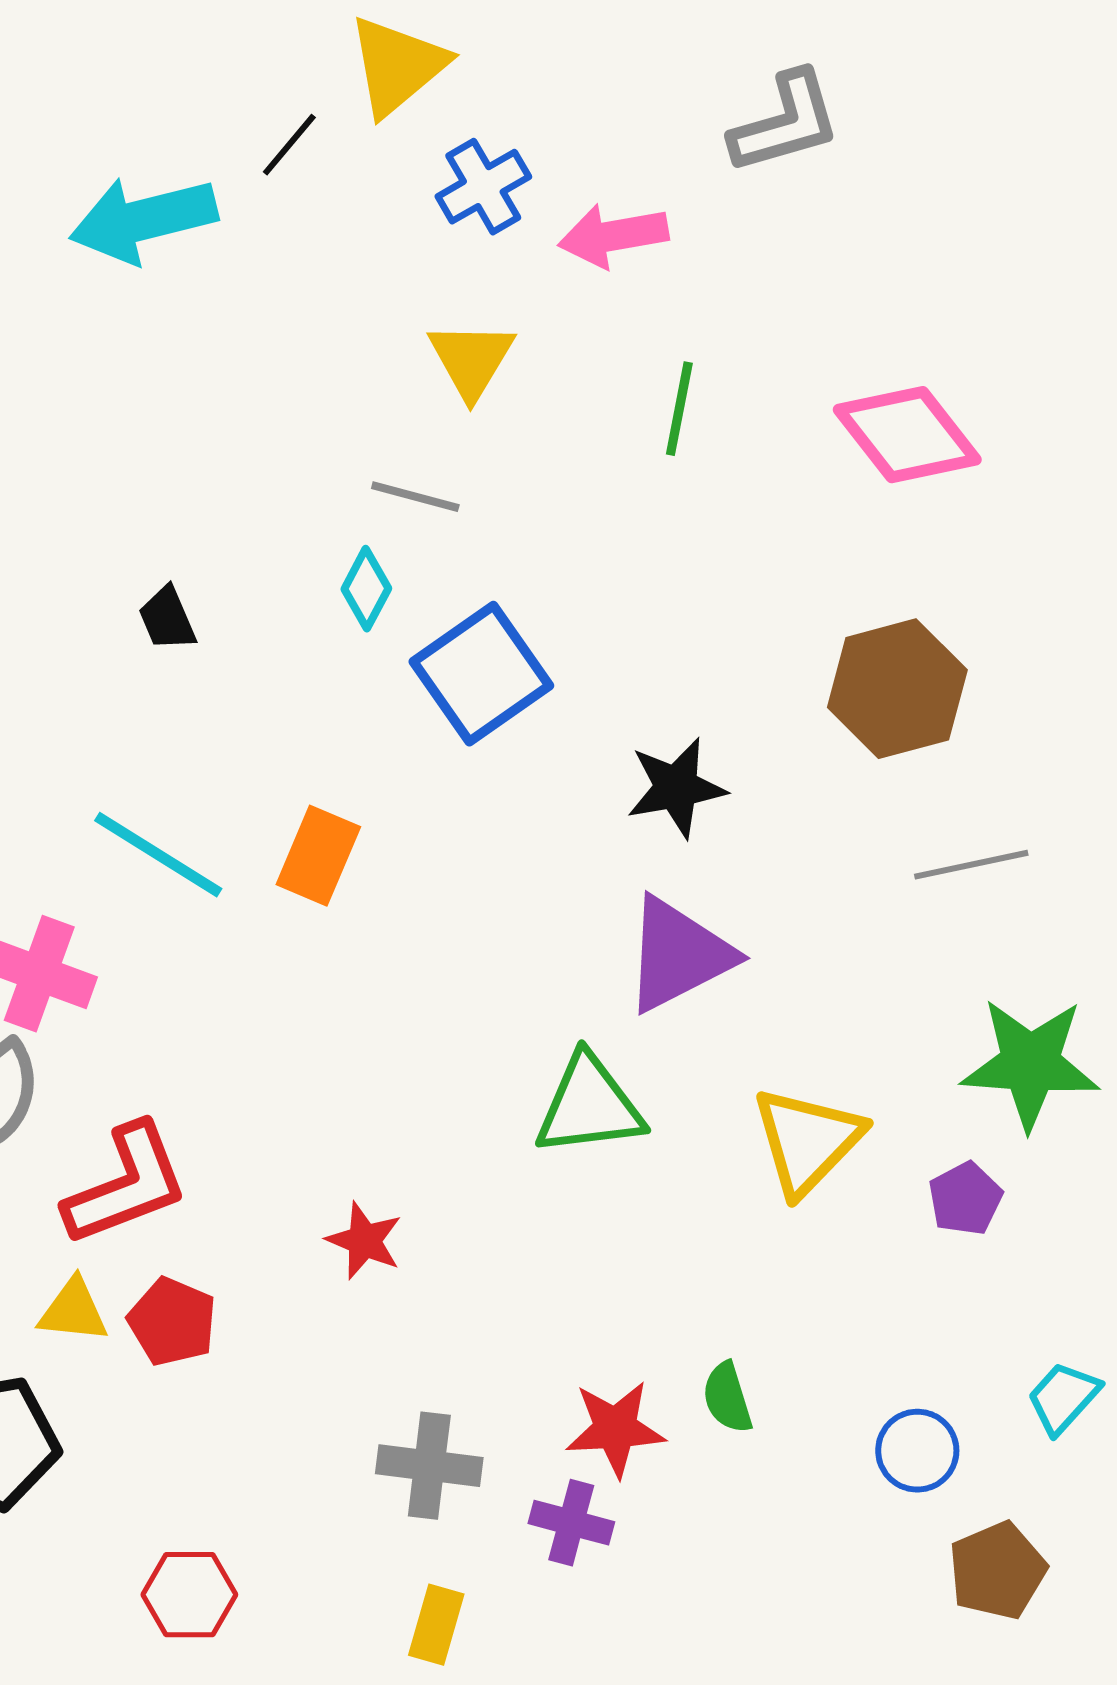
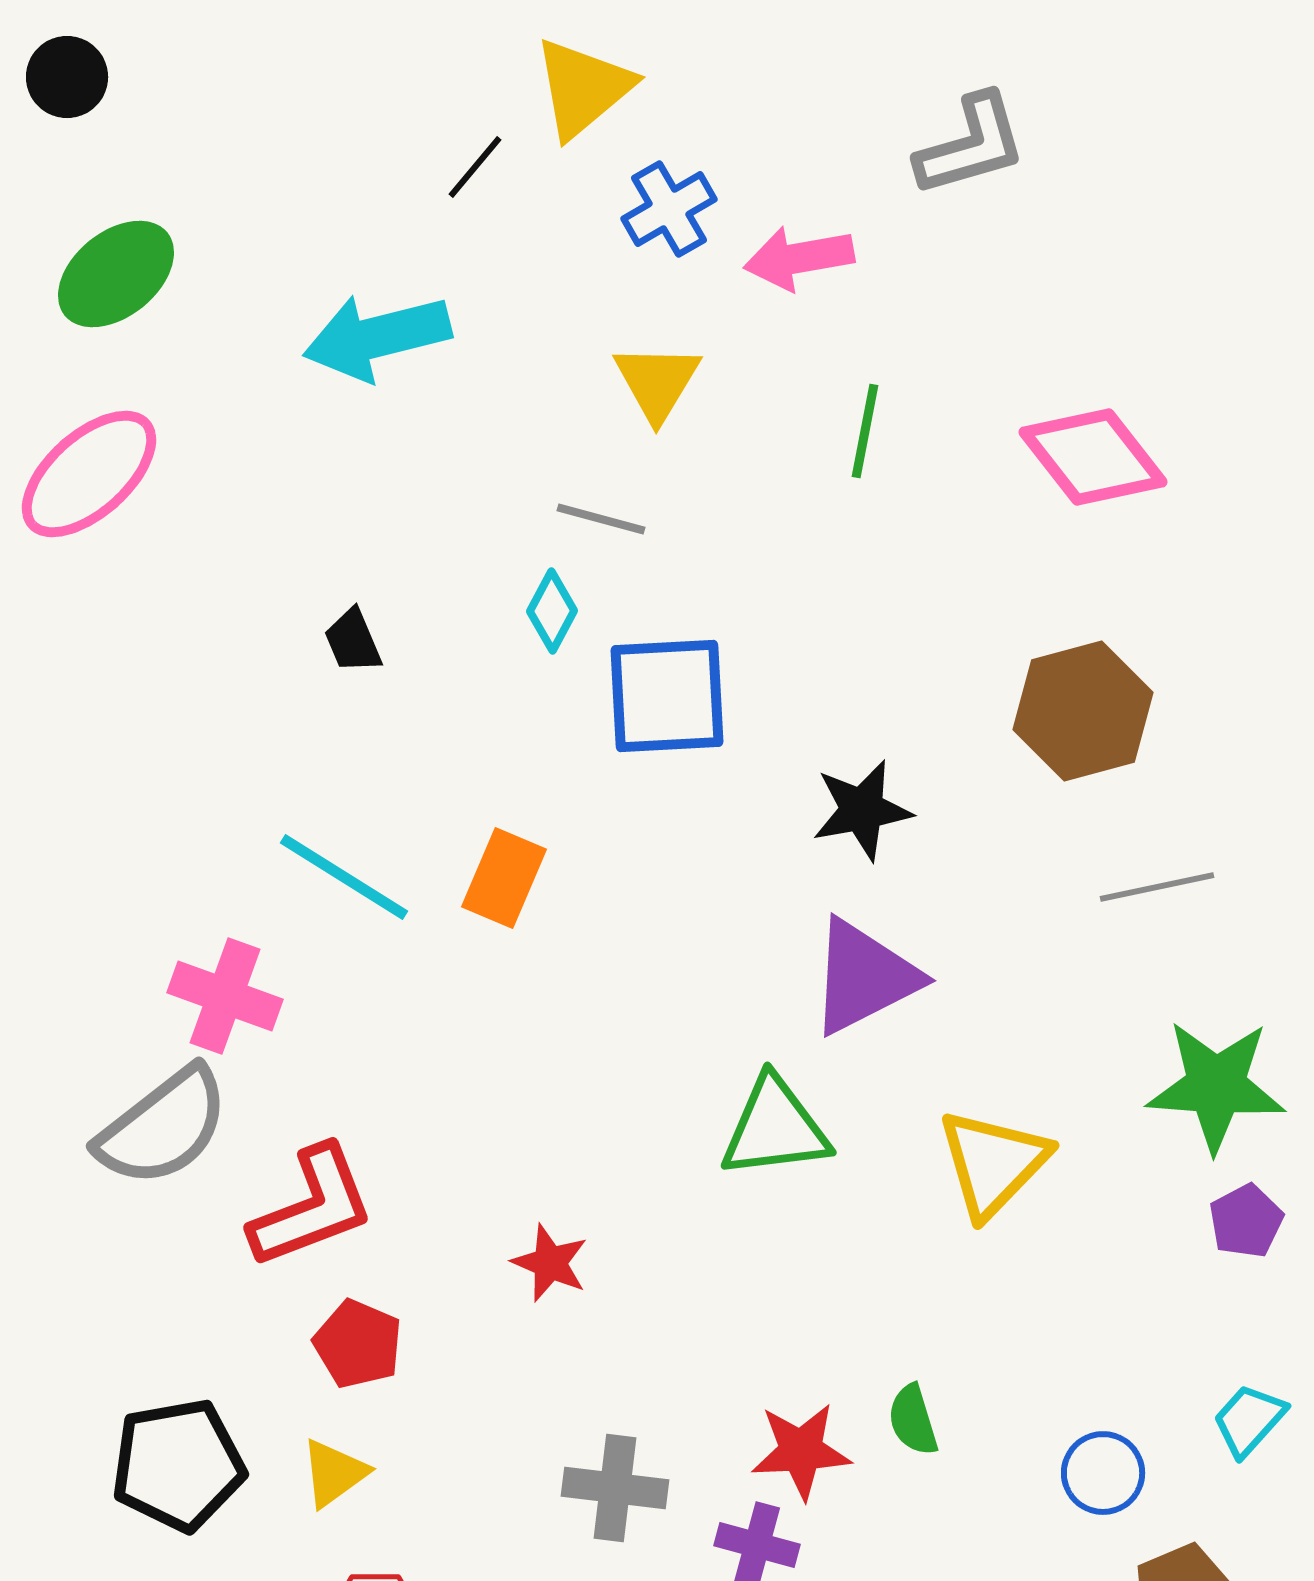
cyan arrow: (143, 220) -> (377, 337), moved
blue square: (481, 674) -> (667, 696), turned 32
purple pentagon: (965, 1199) -> (1246, 1221), moved
yellow triangle: (73, 1311) -> (334, 1473), moved, turned -42

